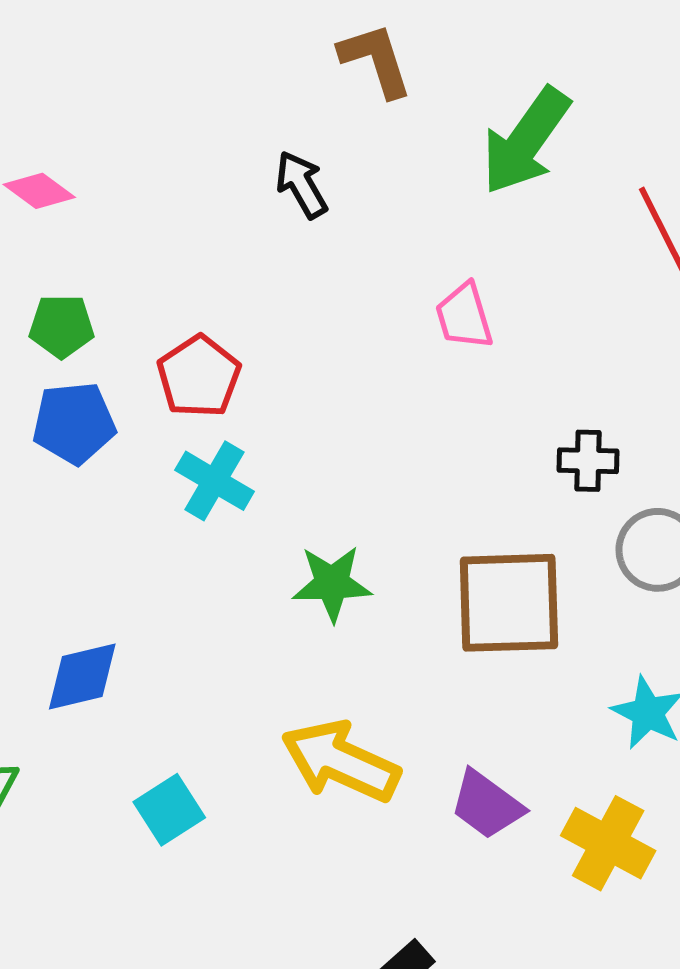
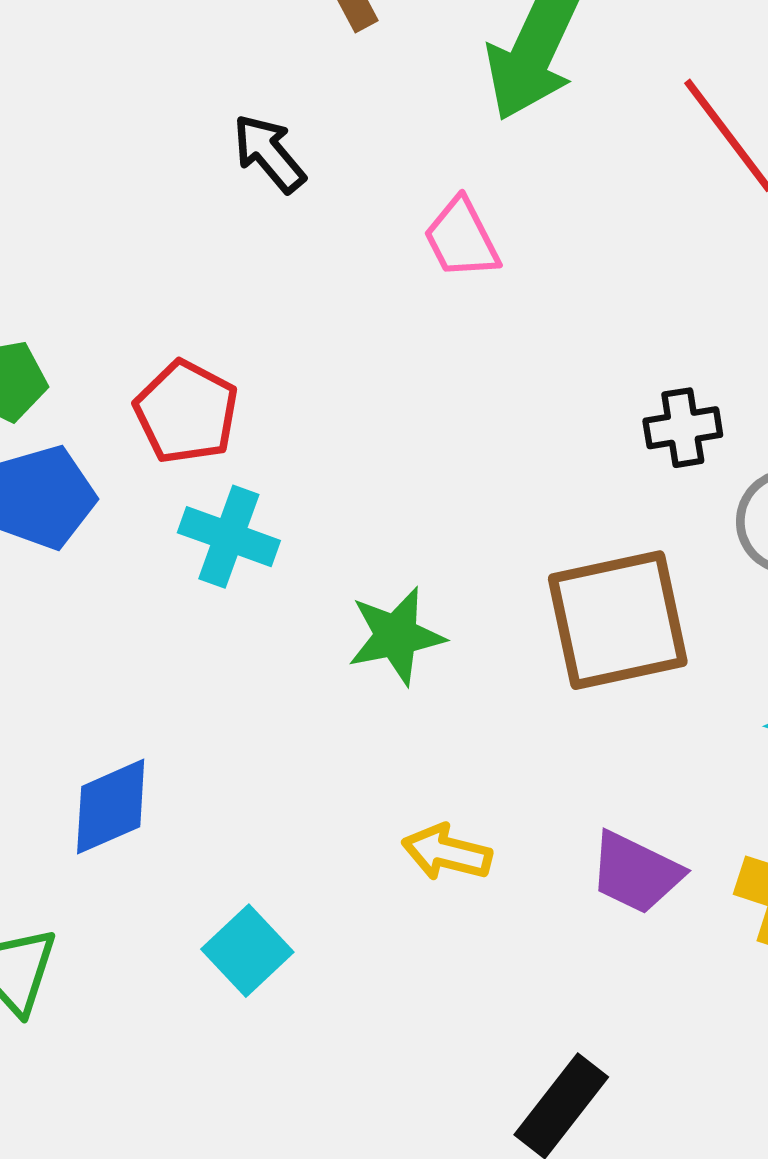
pink trapezoid: (464, 316) -> (462, 238), moved
yellow arrow: (341, 761) -> (447, 853), size x0.6

